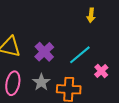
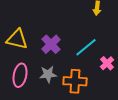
gray star: (41, 82) -> (48, 74), turned 30

